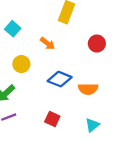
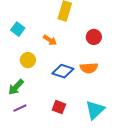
orange semicircle: (88, 89) -> (89, 68), moved
cyan triangle: (92, 125) -> (95, 110), size x1.5

